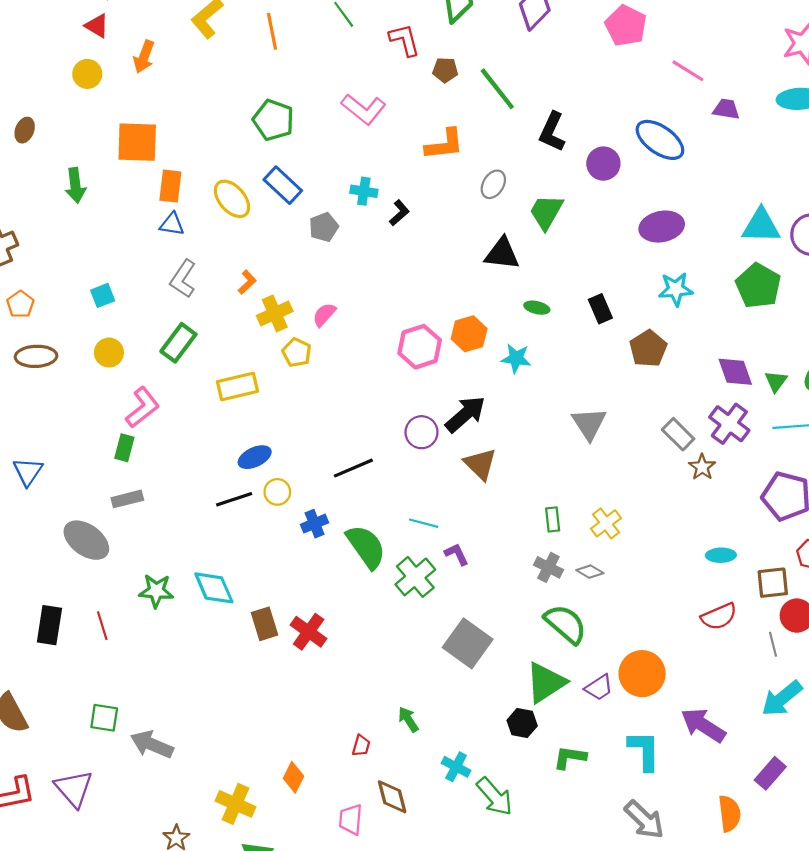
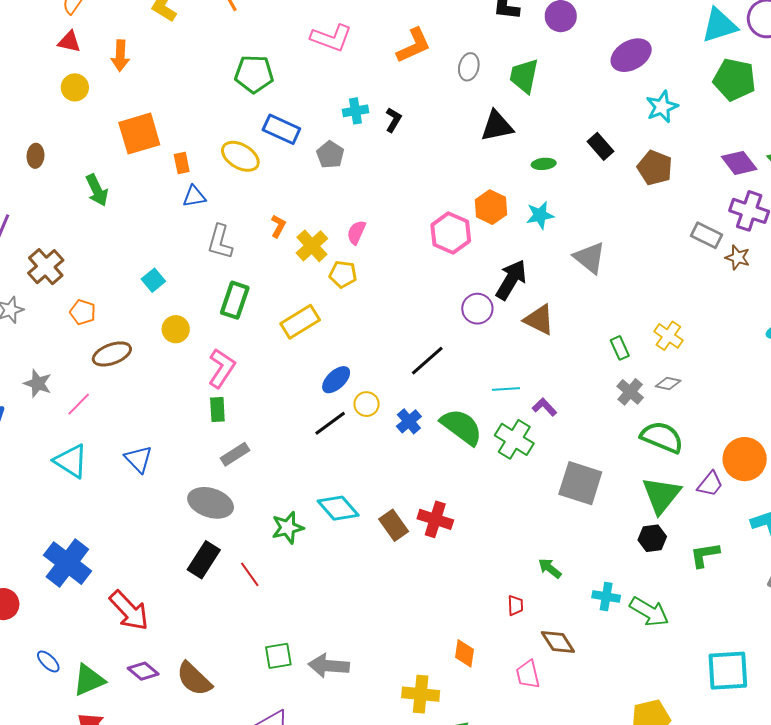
orange rectangle: (170, 186) -> (182, 163), size x0.7
gray triangle: (589, 424) -> (590, 258), moved
gray cross: (548, 567) -> (630, 392), turned 32
black rectangle: (49, 625) -> (204, 560), moved, turned 42

